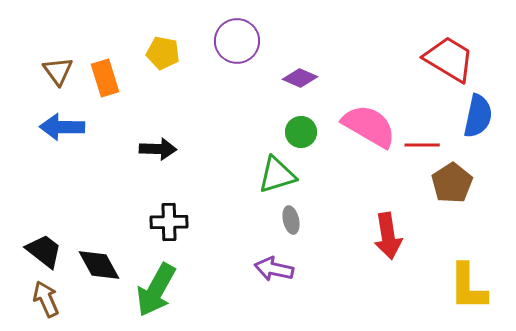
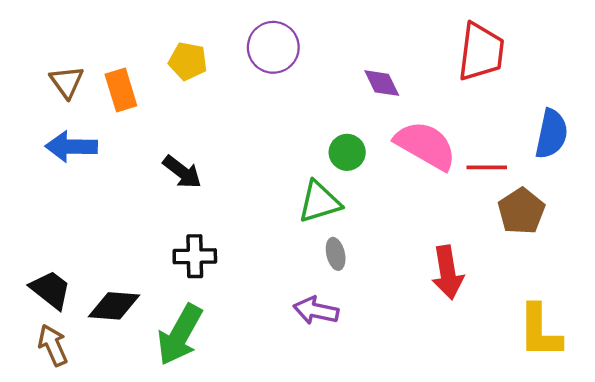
red trapezoid: (449, 59) -> (481, 52), moved, turned 66
purple diamond: (300, 78) -> (382, 83), moved, turned 40
black arrow: (158, 149) -> (182, 172), turned 36
black diamond: (99, 265) -> (114, 306), turned -57

